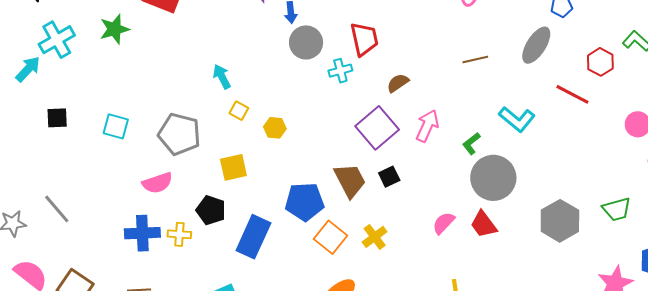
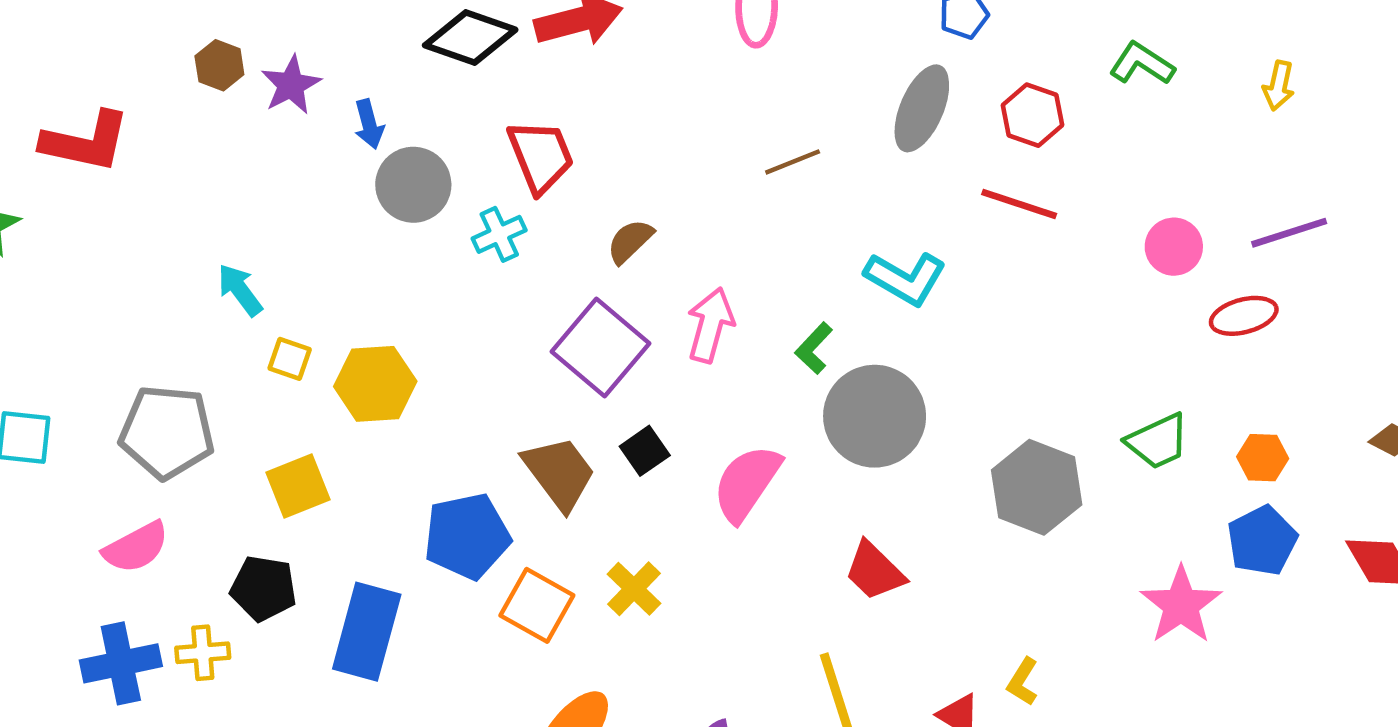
red hexagon: (600, 62) -> (1033, 115), moved
yellow hexagon: (275, 128) -> (375, 384), size x1.6
pink semicircle: (444, 223) -> (747, 483), moved, size x1.5
red trapezoid: (484, 224) -> (875, 571), moved

